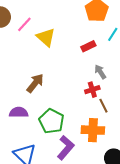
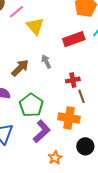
red rectangle: (88, 46) -> (74, 39), size x1.5
gray arrow: (100, 72) -> (46, 61), moved

